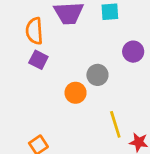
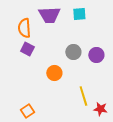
purple circle: (133, 52) -> (96, 55), moved
gray circle: (97, 75) -> (73, 52), moved

